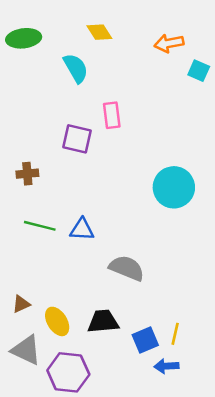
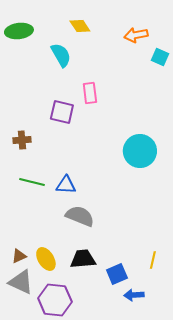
gray semicircle: (127, 268) -> (80, 216), moved
brown triangle: (21, 304) -> (19, 256), moved
yellow line: (175, 334) -> (153, 260), moved

